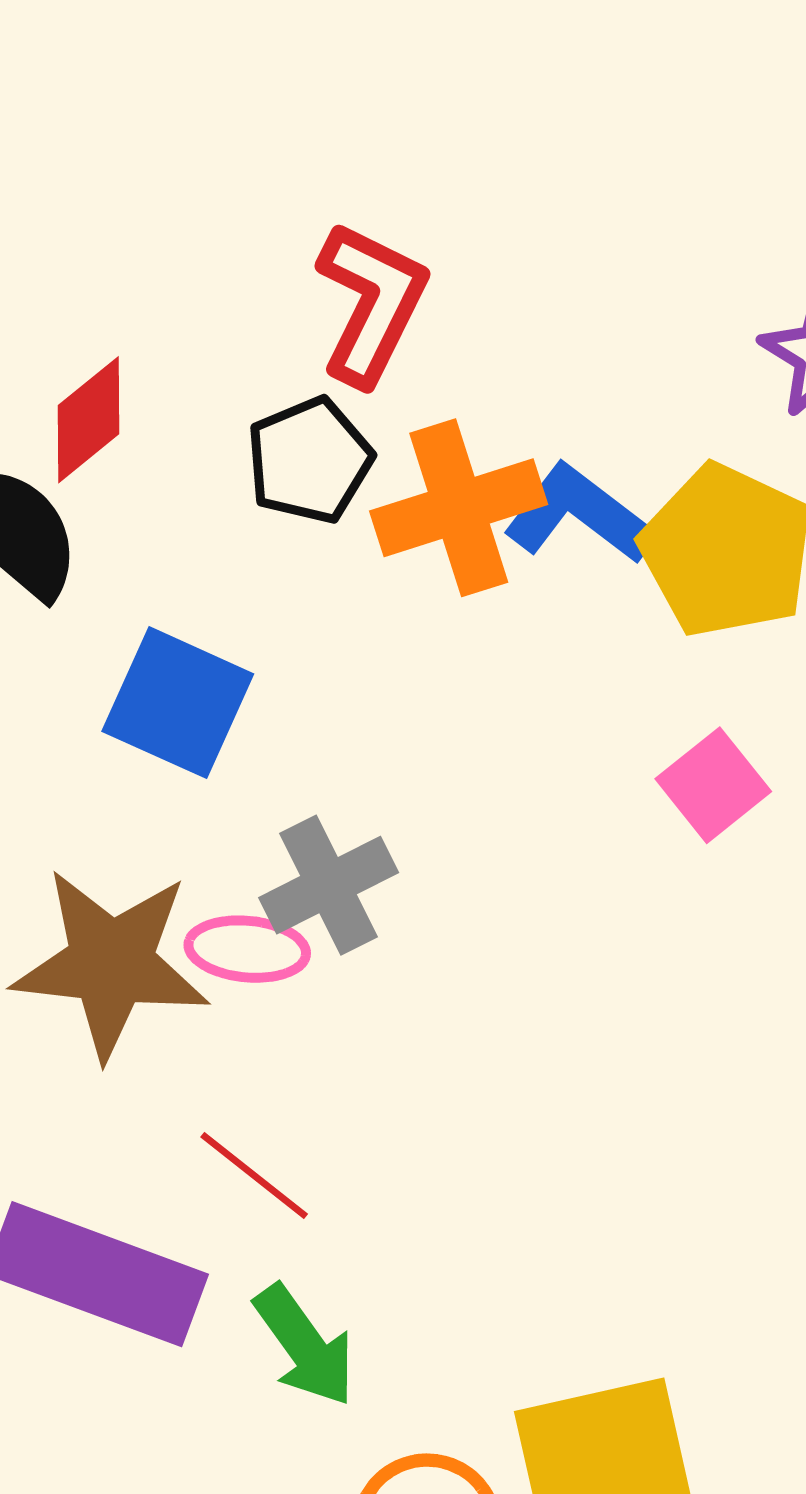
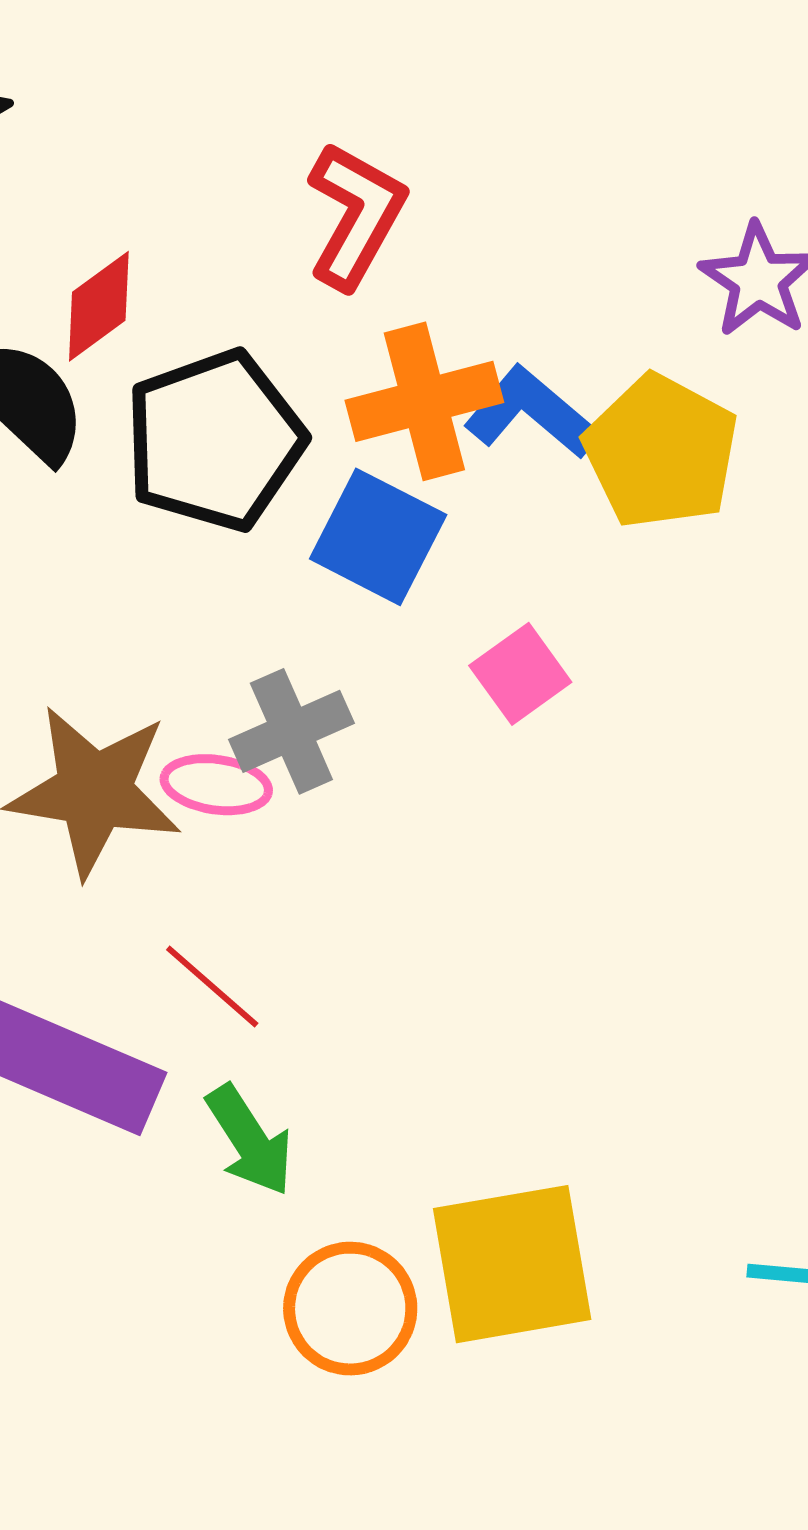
black pentagon: (309, 460) -> (215, 440), moved, size x1.6
blue square: (178, 703) -> (378, 537), moved
pink square: (713, 785) -> (520, 674), moved

